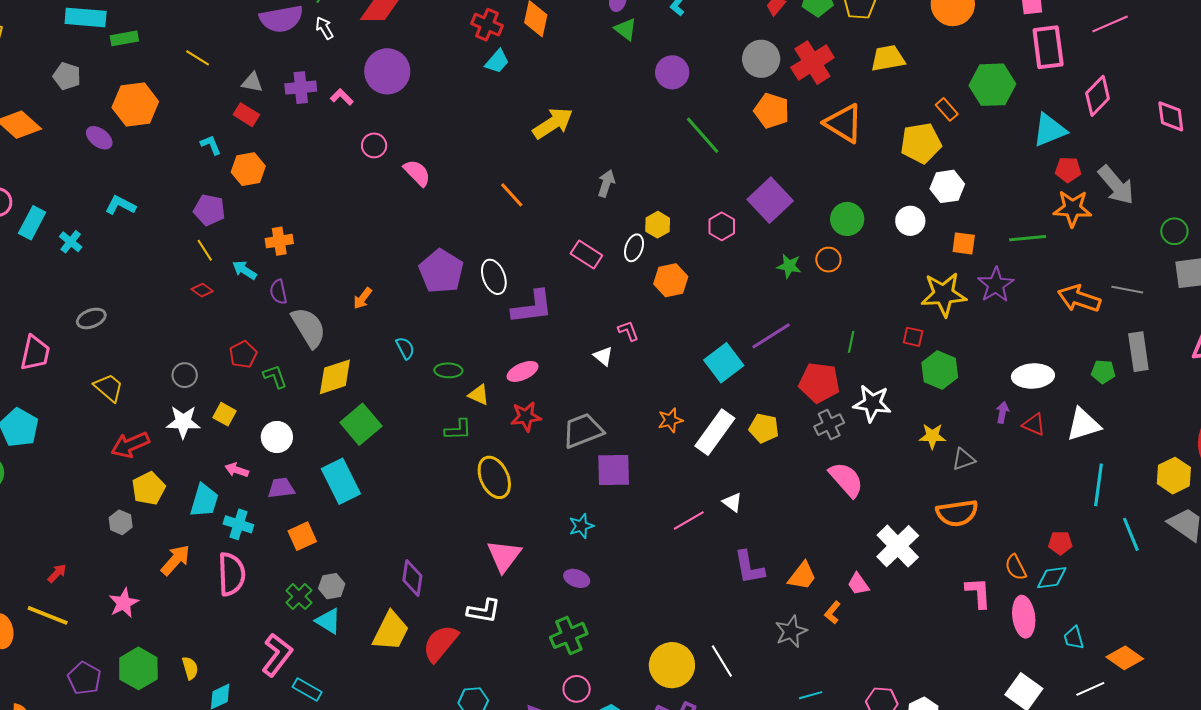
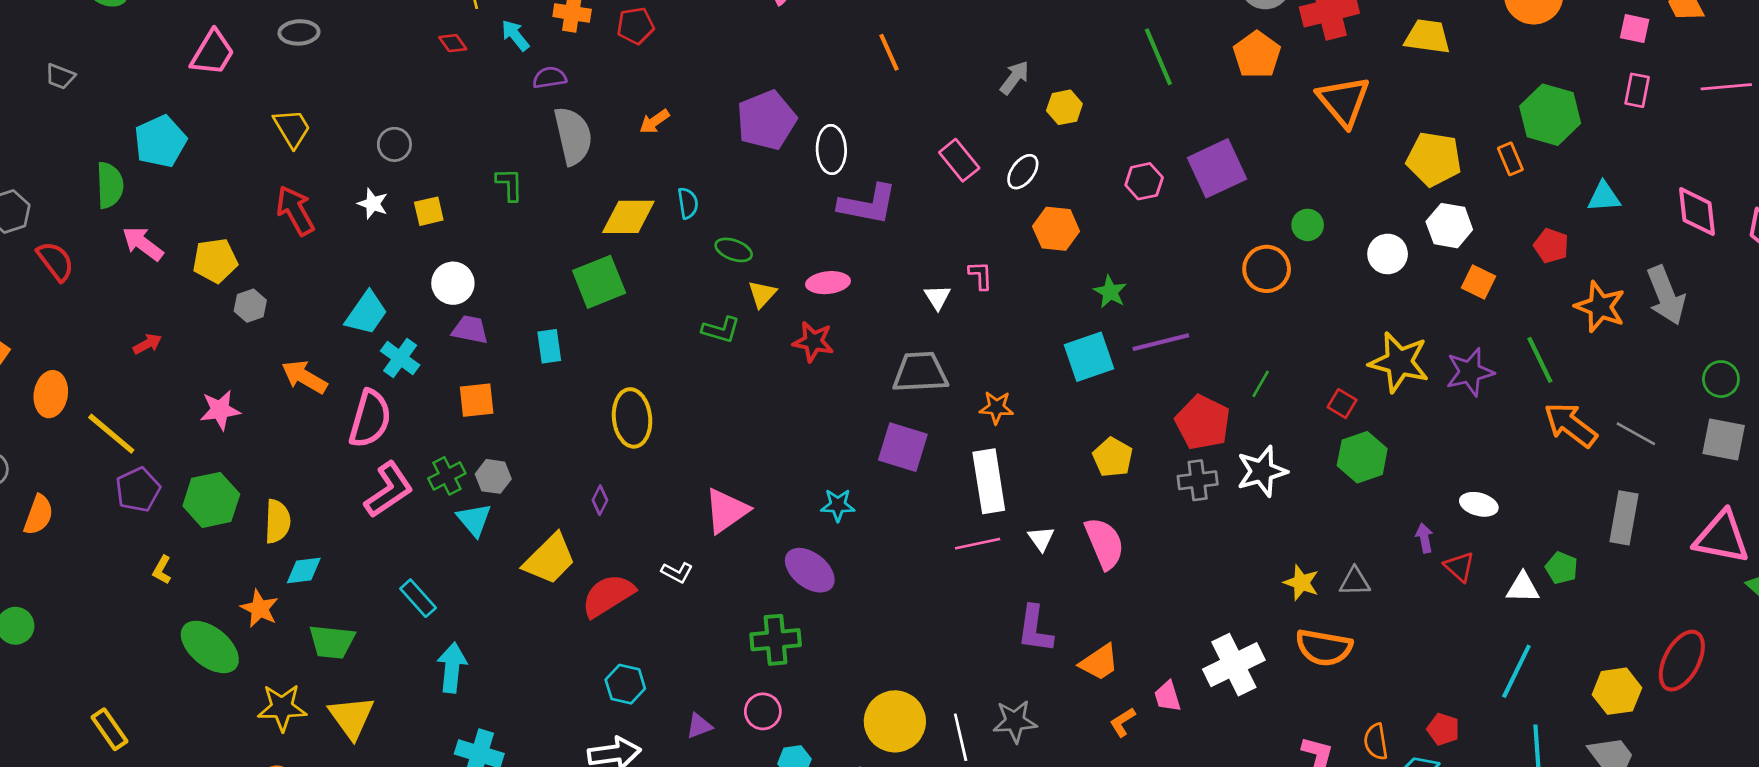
pink rectangle: (1048, 47) -> (1637, 90), size x0.6
pink diamond: (1098, 96) -> (1697, 212), moved, turned -69
orange rectangle: (947, 109) -> (1510, 159), moved
cyan triangle: (1049, 130) -> (1604, 197), size x0.7
red pentagon: (1068, 170) -> (1551, 246), moved
green circle: (847, 219) -> (1308, 225), size x0.7
yellow hexagon: (658, 225) -> (1064, 107), moved
green line: (1028, 238) -> (1540, 360), moved, turned 51
orange square: (964, 243) -> (1479, 282), moved
orange circle: (828, 260) -> (1267, 269), size x1.4
green star: (789, 266) -> (1110, 292), moved
purple semicircle: (278, 292) -> (550, 78), turned 75
red pentagon: (243, 354) -> (635, 26), moved
green pentagon: (1103, 372) -> (1561, 568), moved
white ellipse: (1033, 376) -> (1479, 504), size x0.7
yellow diamond: (335, 377) -> (628, 217), moved
yellow triangle: (479, 395) -> (762, 294), turned 30
white star: (872, 403) -> (1262, 471), turned 30
purple arrow: (1002, 412) -> (1424, 538), turned -40
yellow square: (225, 414) -> (429, 211), turned 30
white star: (183, 422) -> (373, 204), size x0.7
white triangle: (1083, 424) -> (1523, 588), size x0.7
gray trapezoid: (583, 430) -> (920, 372), moved
white rectangle: (715, 432) -> (989, 481), moved, turned -63
yellow star: (932, 436) -> (1301, 583), moved
white circle: (277, 437) -> (453, 283), moved
red arrow: (130, 445) -> (295, 211), turned 66
pink arrow: (237, 470) -> (143, 244), moved, size x1.4
yellow ellipse: (494, 477) -> (632, 418), moved
pink semicircle: (846, 480) -> (1104, 543), moved
cyan rectangle: (341, 481) -> (549, 346), size x0.6
yellow pentagon: (149, 488) -> (215, 261), moved
orange arrow: (175, 560) -> (304, 377), turned -120
purple diamond: (412, 578) -> (600, 500), size x0.6
purple ellipse: (577, 578) -> (810, 570), size x1.5
white L-shape: (484, 611) -> (677, 572), size x0.7
yellow line: (48, 615) -> (111, 434), moved
gray star: (791, 631) -> (1015, 721), moved
pink L-shape: (277, 655) -> (389, 490), moved
yellow semicircle: (190, 668) -> (277, 521), size x1.4

